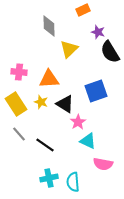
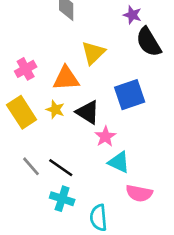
yellow triangle: (69, 49) -> (93, 53), moved
pink cross: (19, 72) -> (26, 69), turned -35
gray line: (19, 134) -> (31, 166), moved
cyan cross: (49, 178) -> (62, 199), moved, turned 30

